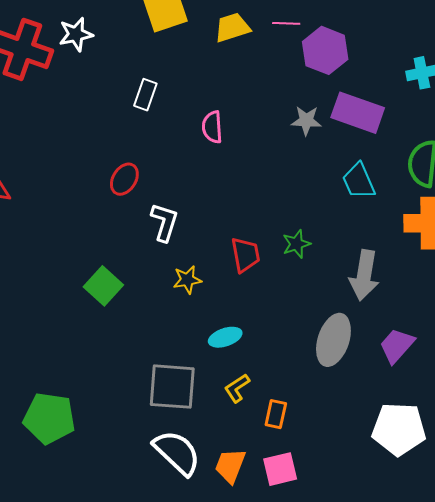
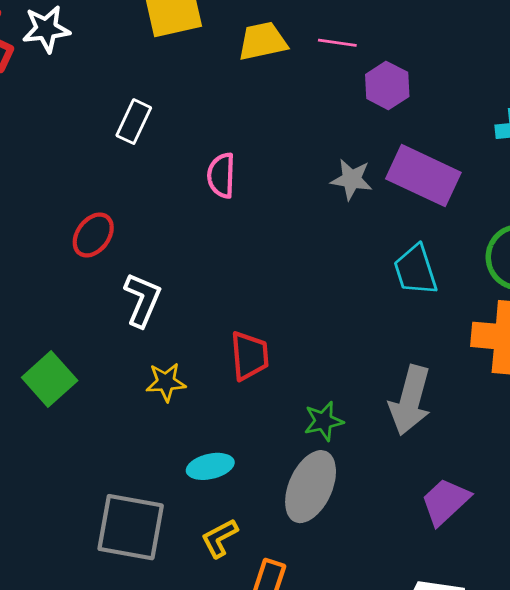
purple hexagon: (325, 50) -> (387, 85), size x0.7
green star: (296, 244) -> (324, 421), moved
gray ellipse: (333, 340) -> (311, 487), moved

